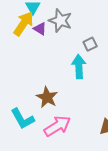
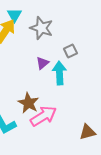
purple triangle: (40, 29) -> (42, 63), moved, turned 48
pink arrow: (57, 126) -> (43, 116), moved

